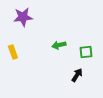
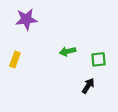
yellow rectangle: (13, 52) -> (15, 59), turned 40

